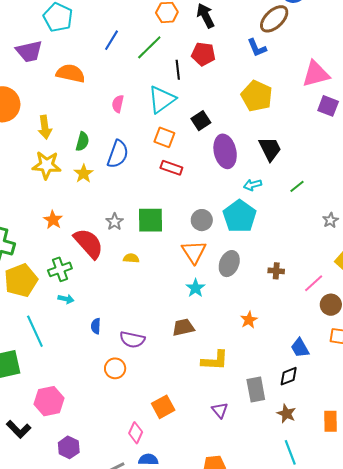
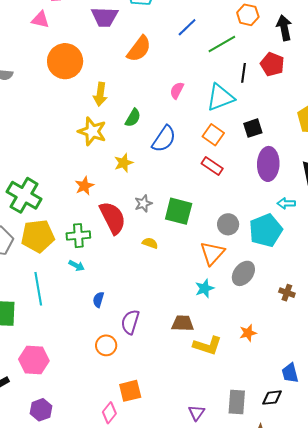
orange semicircle: (71, 73) -> (139, 49), turned 100
yellow star: (84, 174) -> (124, 163), moved
purple semicircle: (132, 340) -> (130, 322), turned 80
yellow L-shape: (215, 360) -> (207, 346), moved
orange square: (163, 407) -> (130, 391), moved

